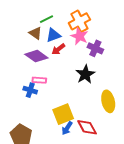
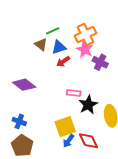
purple diamond: (36, 56) -> (24, 85), moved
black star: (85, 74) -> (88, 105), moved
pink rectangle: (39, 80) -> (74, 93), moved
blue cross: (30, 90) -> (19, 121), moved

